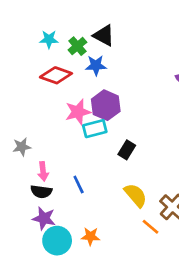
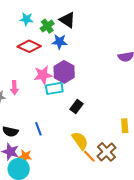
pink arrow: (43, 171) -> (14, 88), moved
orange line: (150, 227) -> (89, 156), moved
orange star: (90, 236) -> (25, 156), moved

